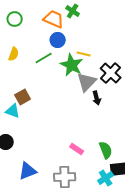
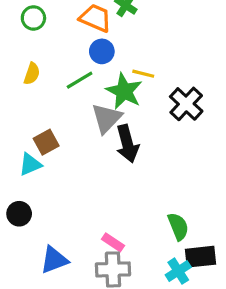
gray triangle: (87, 82) -> (107, 118), moved
black arrow: (97, 98) -> (127, 144), moved, size x1.6
cyan triangle: (13, 111) -> (30, 164), turned -42
pink rectangle: (77, 149) -> (113, 242), moved

